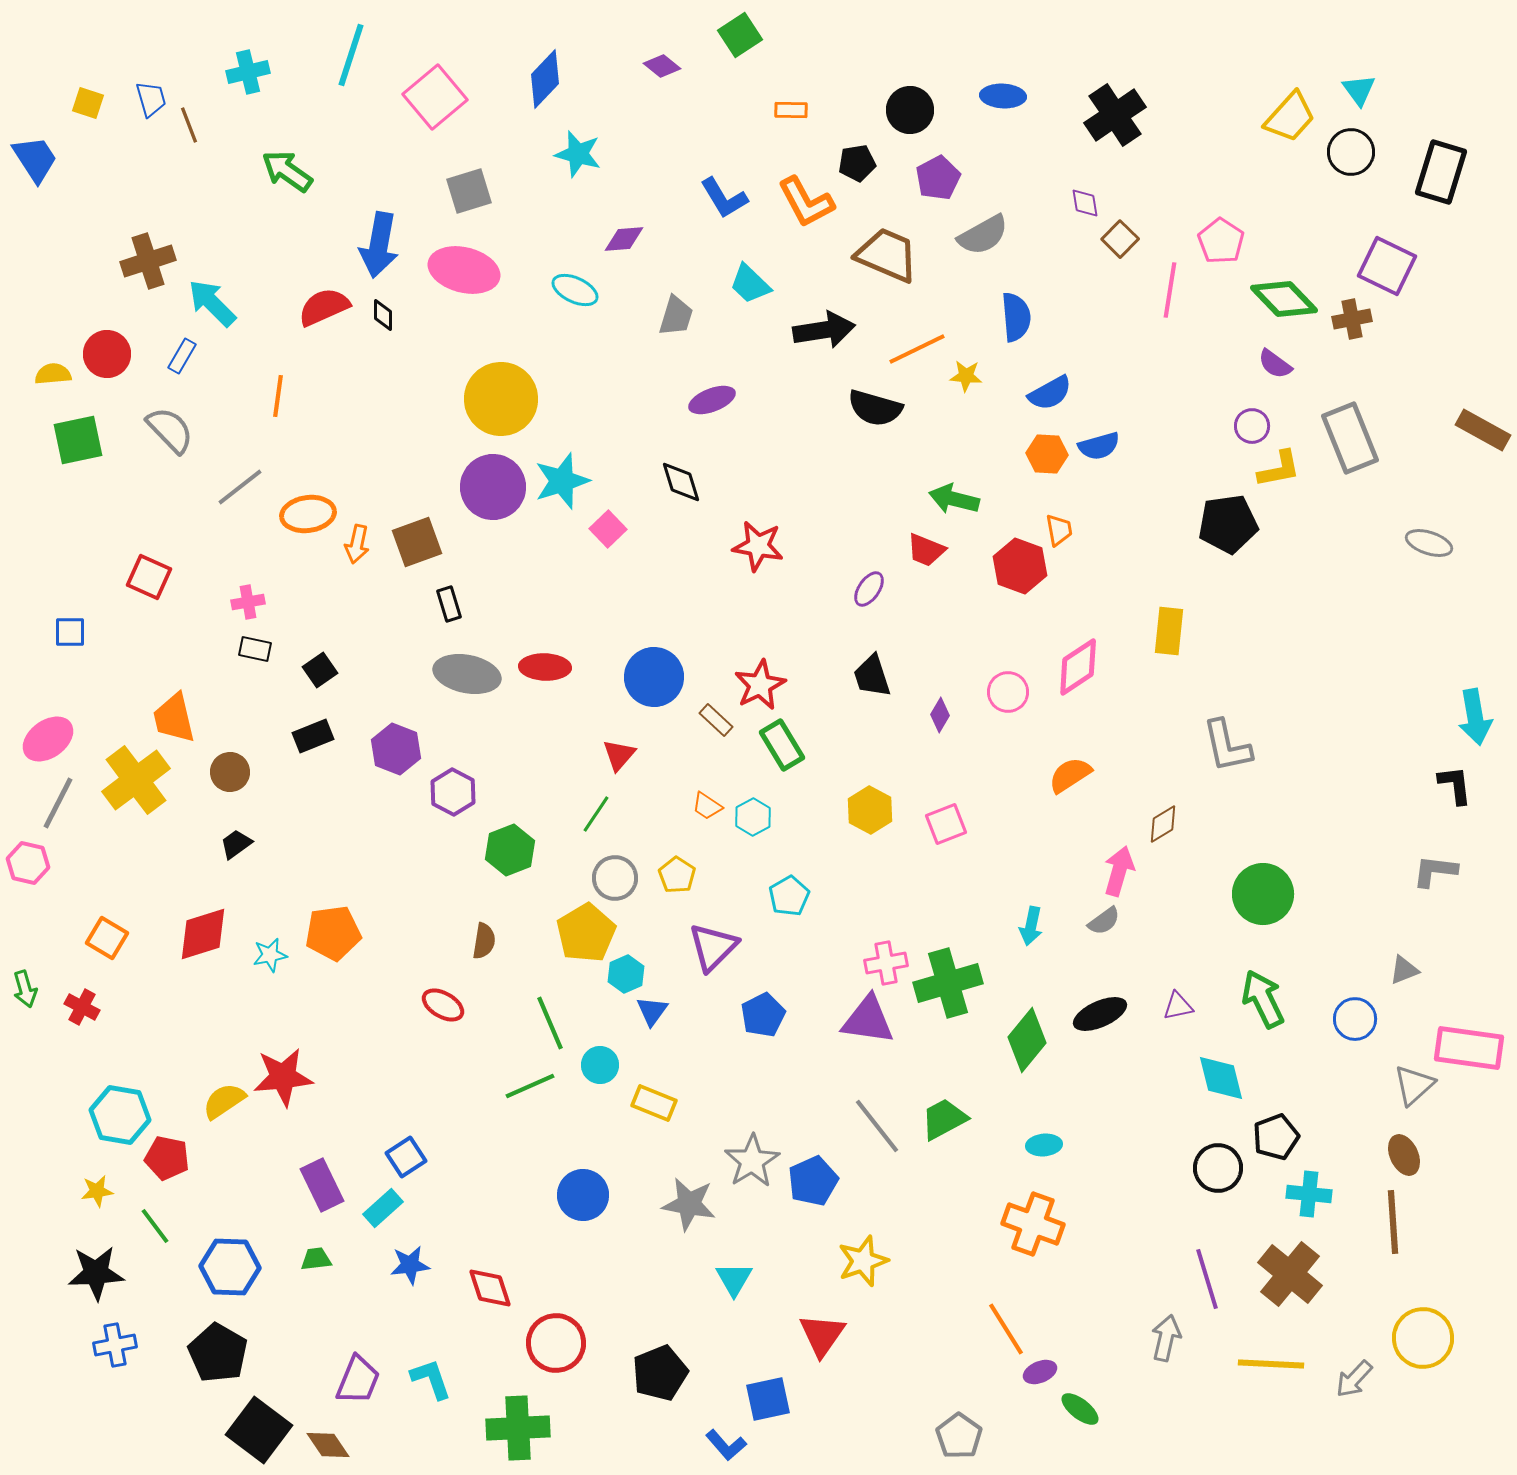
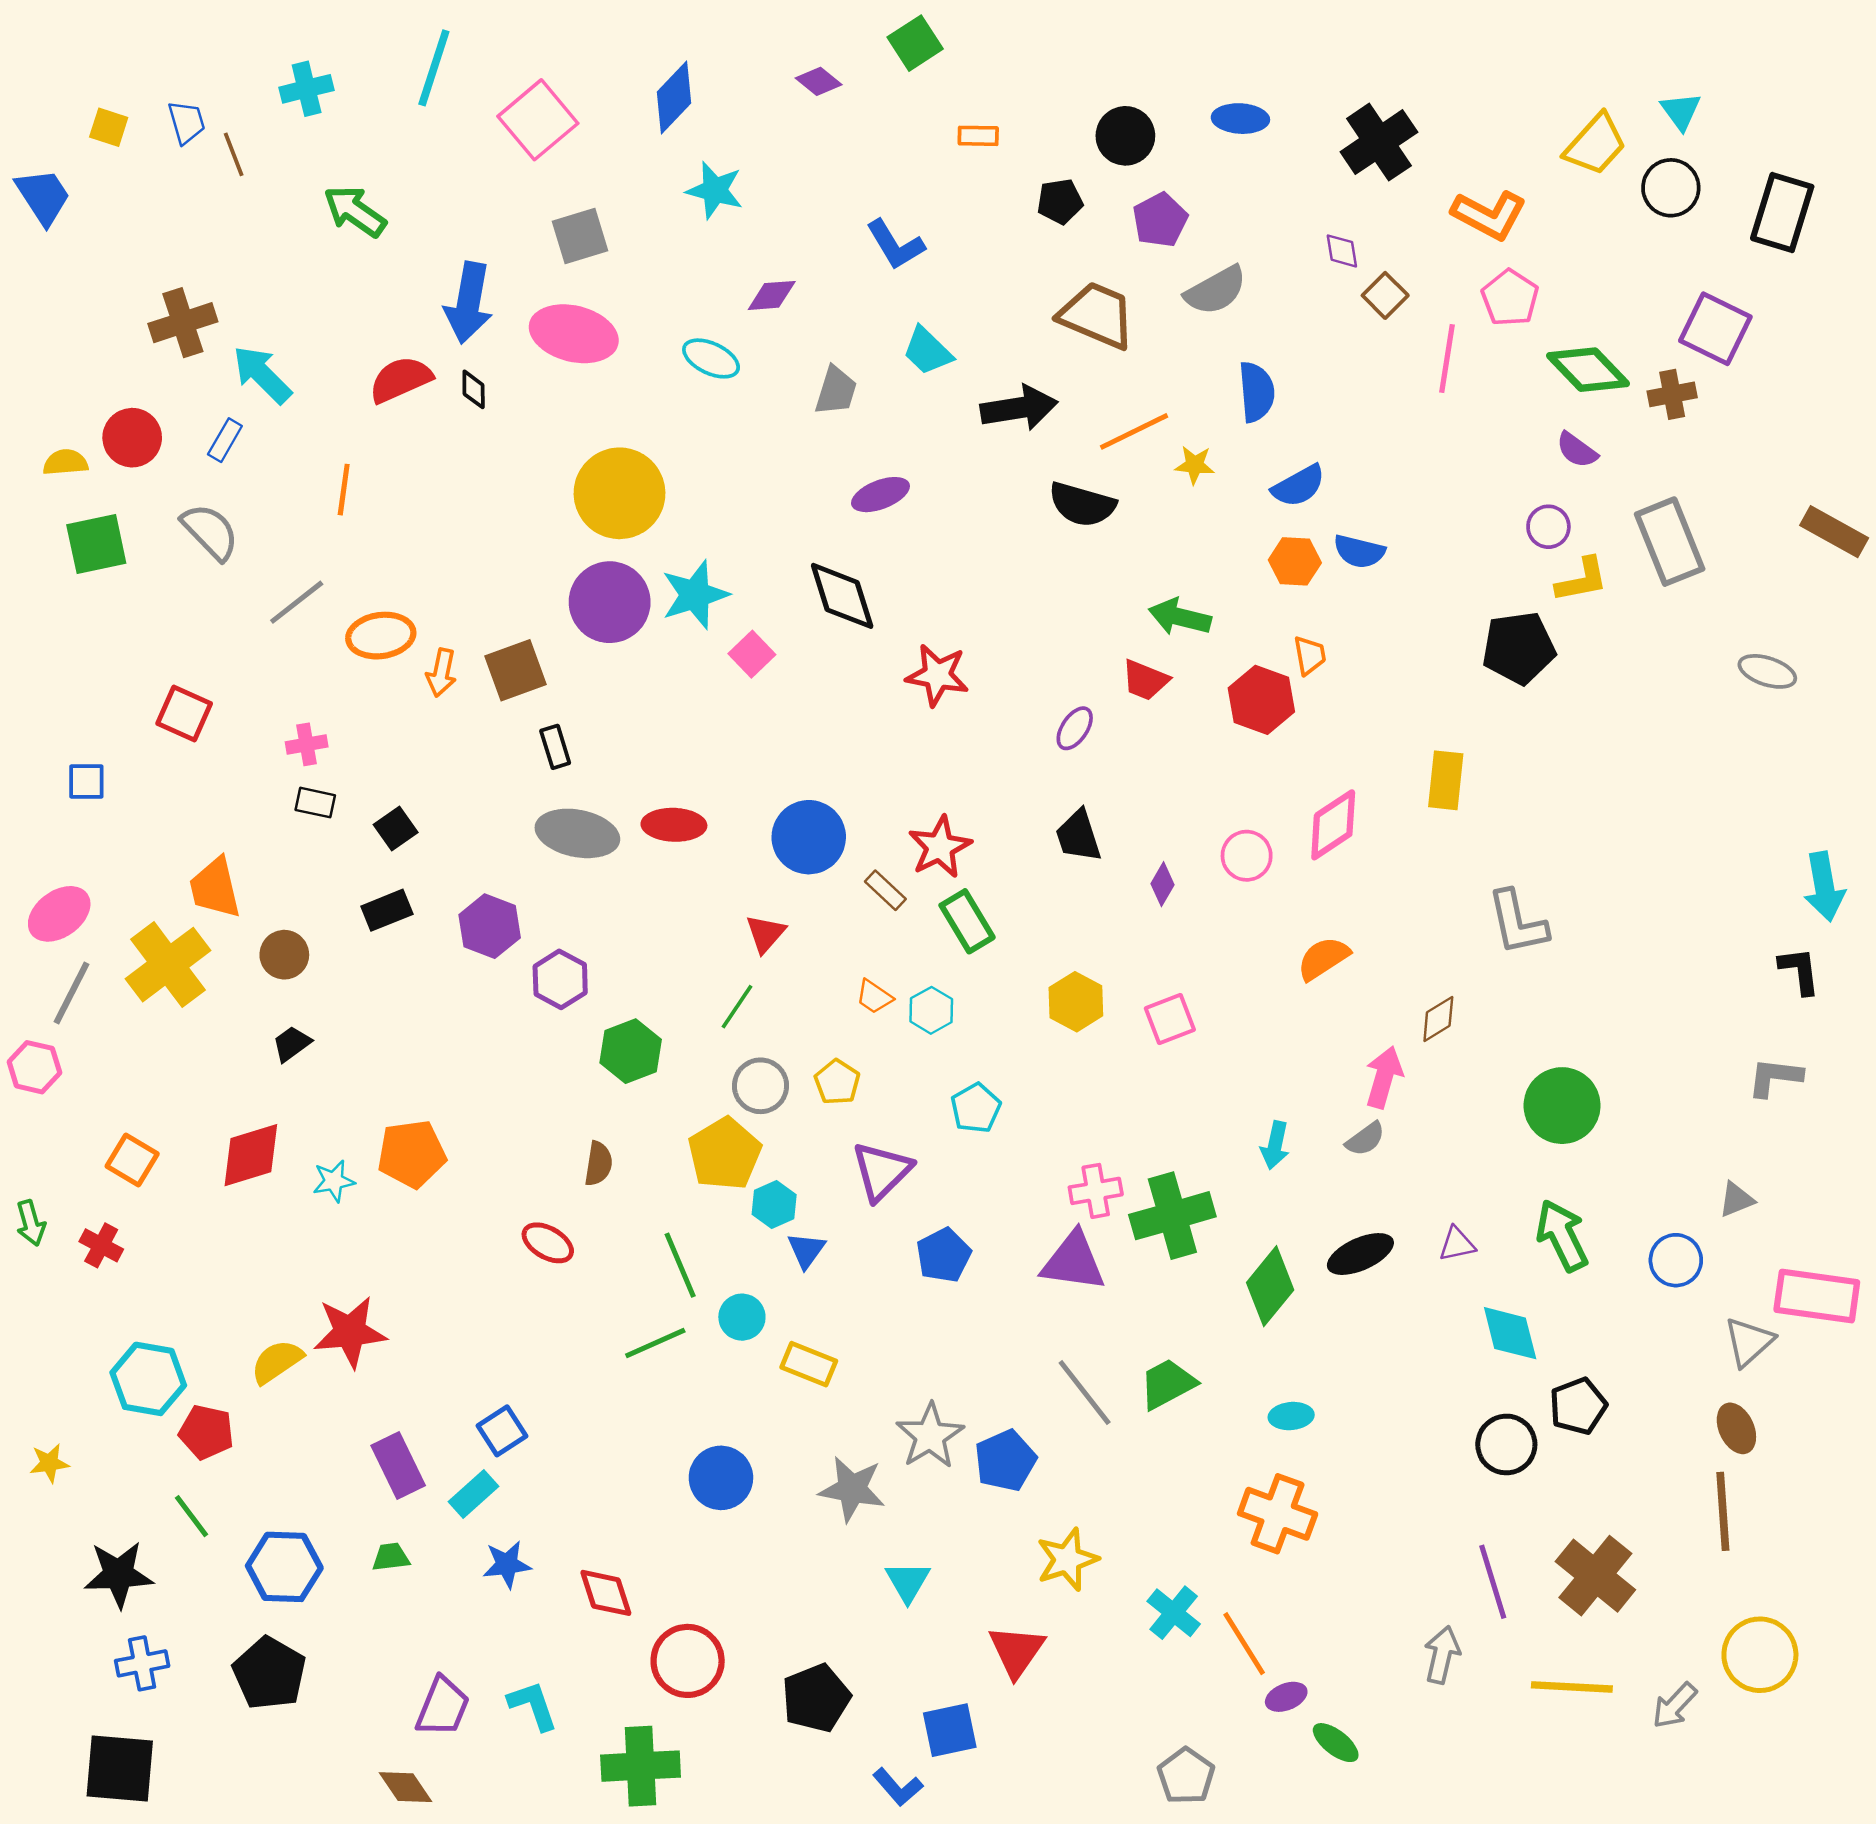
orange L-shape: (806, 202) -> (1489, 215), moved, turned -34
blue semicircle: (1099, 446) -> (1359, 551), turned 30
black diamond: (681, 482) -> (842, 596), size x1.4
yellow star: (97, 1191) -> (49, 1463), moved
cyan cross: (1309, 1194) -> (1174, 1613), moved, turned 33
black square: (259, 1430) -> (120, 1769), moved, turned -32

